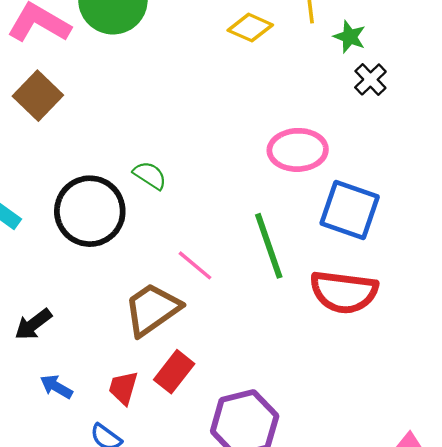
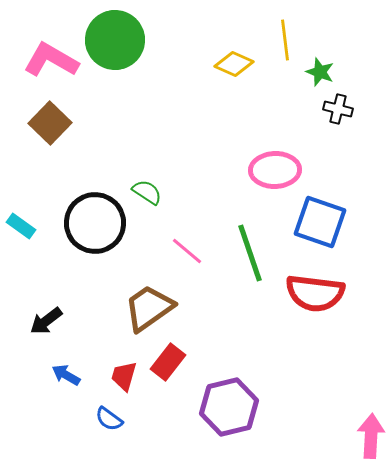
black cross: (370, 79) -> (338, 109), turned -32
pink line: (195, 265) -> (187, 251), moved

